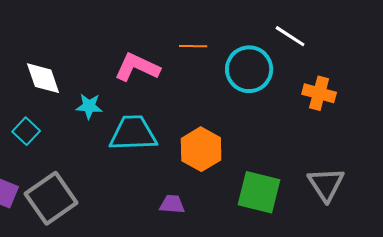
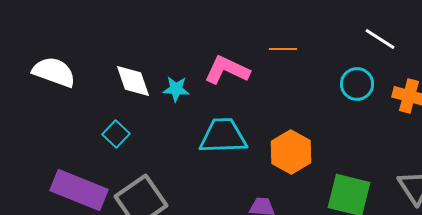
cyan circle: (249, 69) -> (357, 84), moved, size x0.7
cyan star: (89, 106) -> (176, 89), moved

